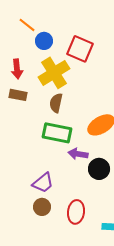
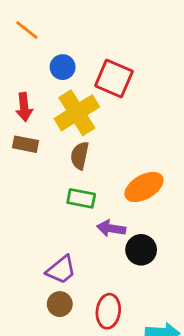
orange line: (27, 25) -> (27, 30), moved
green rectangle: (57, 133) -> (81, 198), size x0.7

